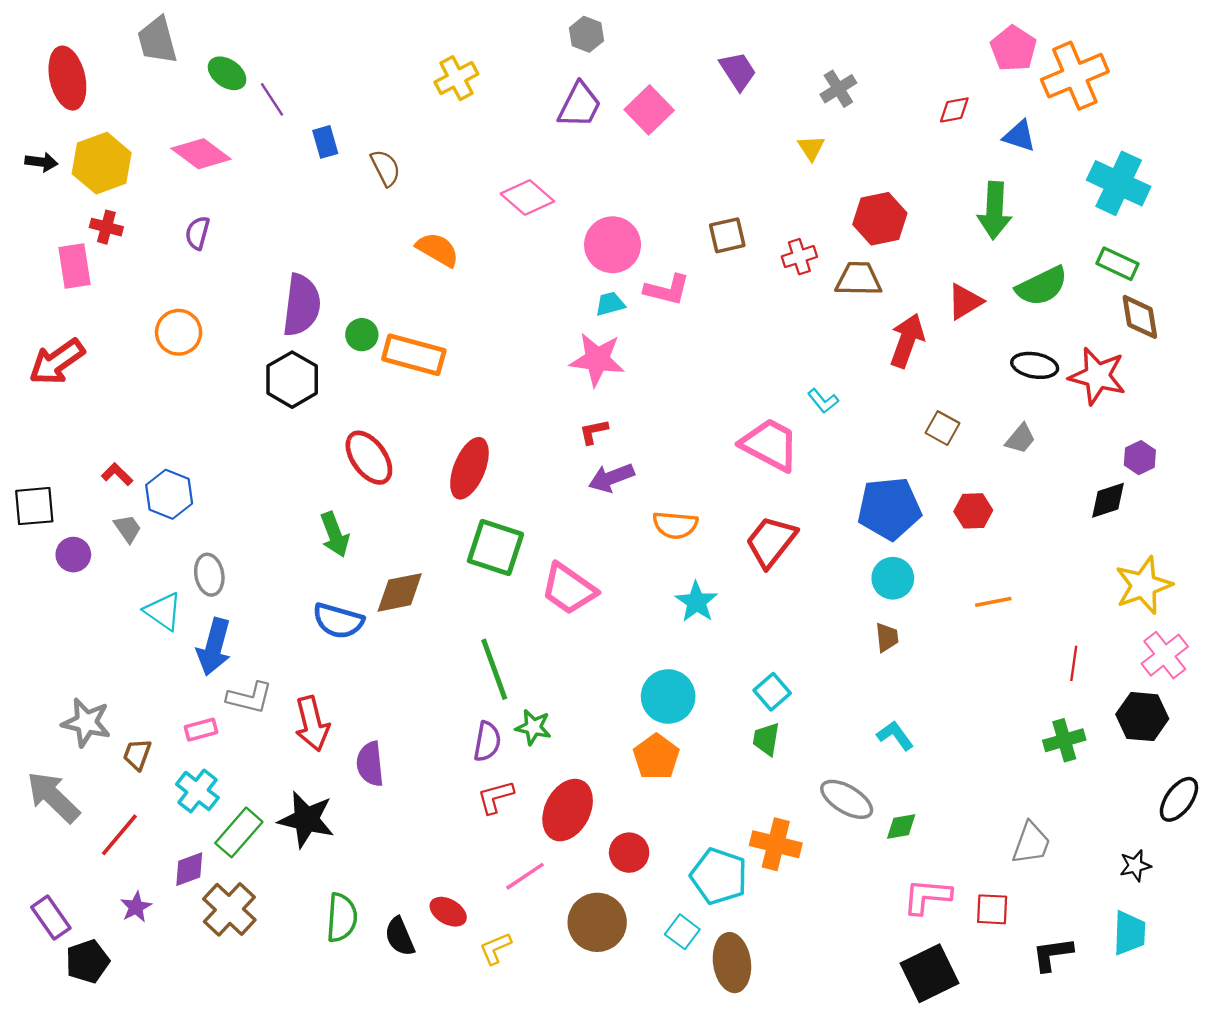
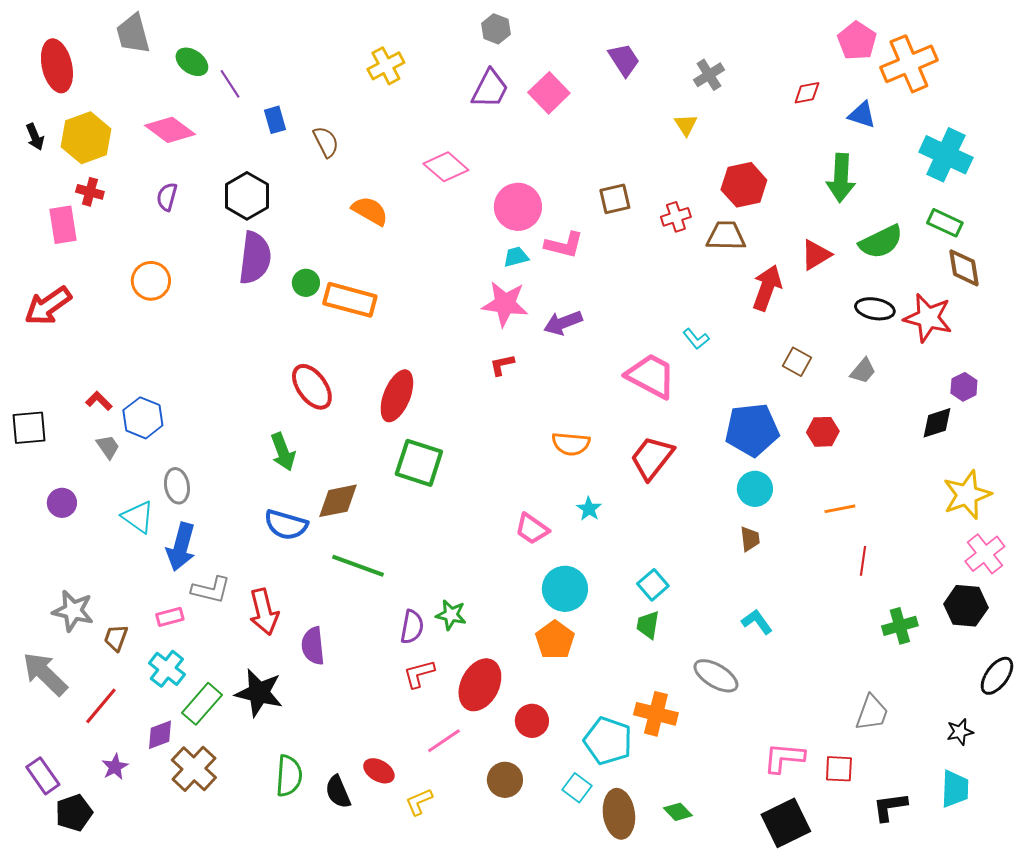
black arrow: (41, 162) -> (35, 137), turned 60
black hexagon: (292, 380) -> (247, 196), moved
purple arrow: (611, 478) -> (563, 323), moved
purple circle: (73, 555) -> (62, 503), moved
pink trapezoid: (569, 589) -> (532, 529), moved, size x0.7
cyan star: (696, 602) -> (589, 509), size x0.7
red line: (1074, 663) -> (863, 561), moved
green line: (494, 669) -> (358, 566), moved, turned -50
green diamond: (901, 827) -> (678, 812), moved, turned 56
brown circle: (597, 922) -> (505, 780), size x0.7

